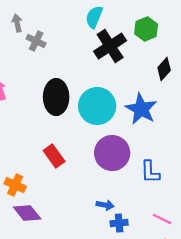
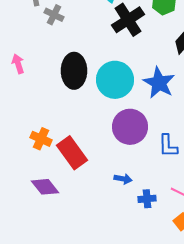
red rectangle: (54, 156) -> (72, 153), moved, size x1.4
orange cross: (15, 185) -> (41, 139), moved
blue cross: (119, 223) -> (147, 199), moved

